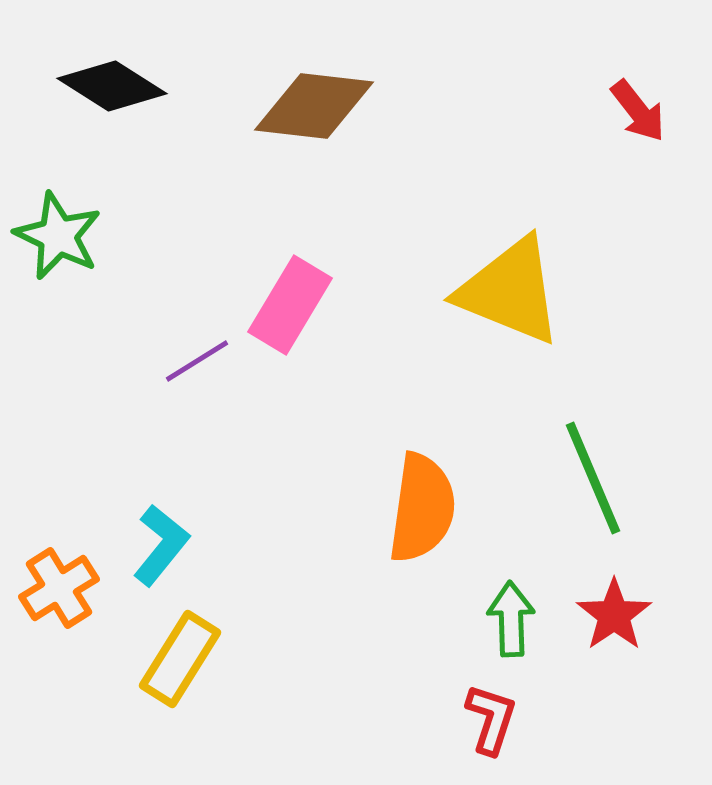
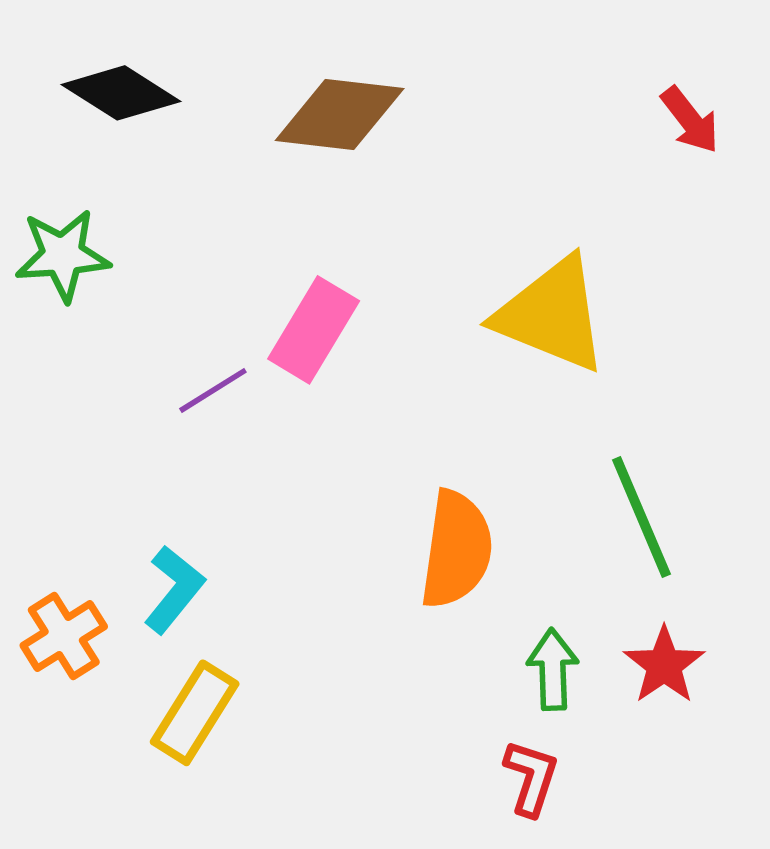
green star: (58, 236) -> (63, 255), turned -30

